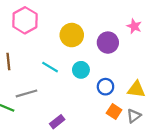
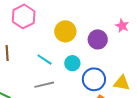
blue circle: (105, 87) -> (94, 79), size x1.5
gray line: (27, 93) -> (44, 85), moved

